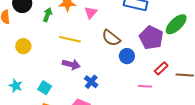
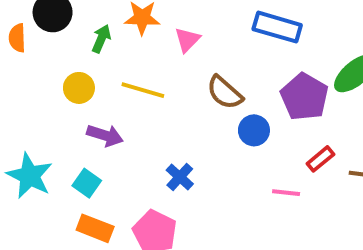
yellow circle: (23, 46) -> (79, 88), moved
purple arrow: (71, 64) -> (105, 135), moved
cyan star: (16, 86) -> (30, 176), size x1.6

